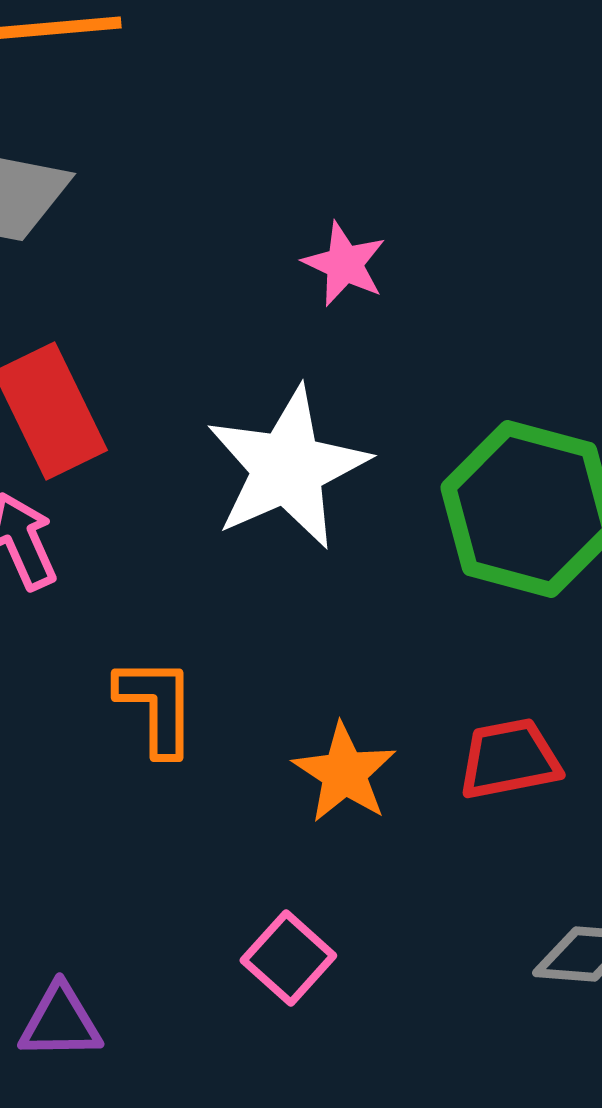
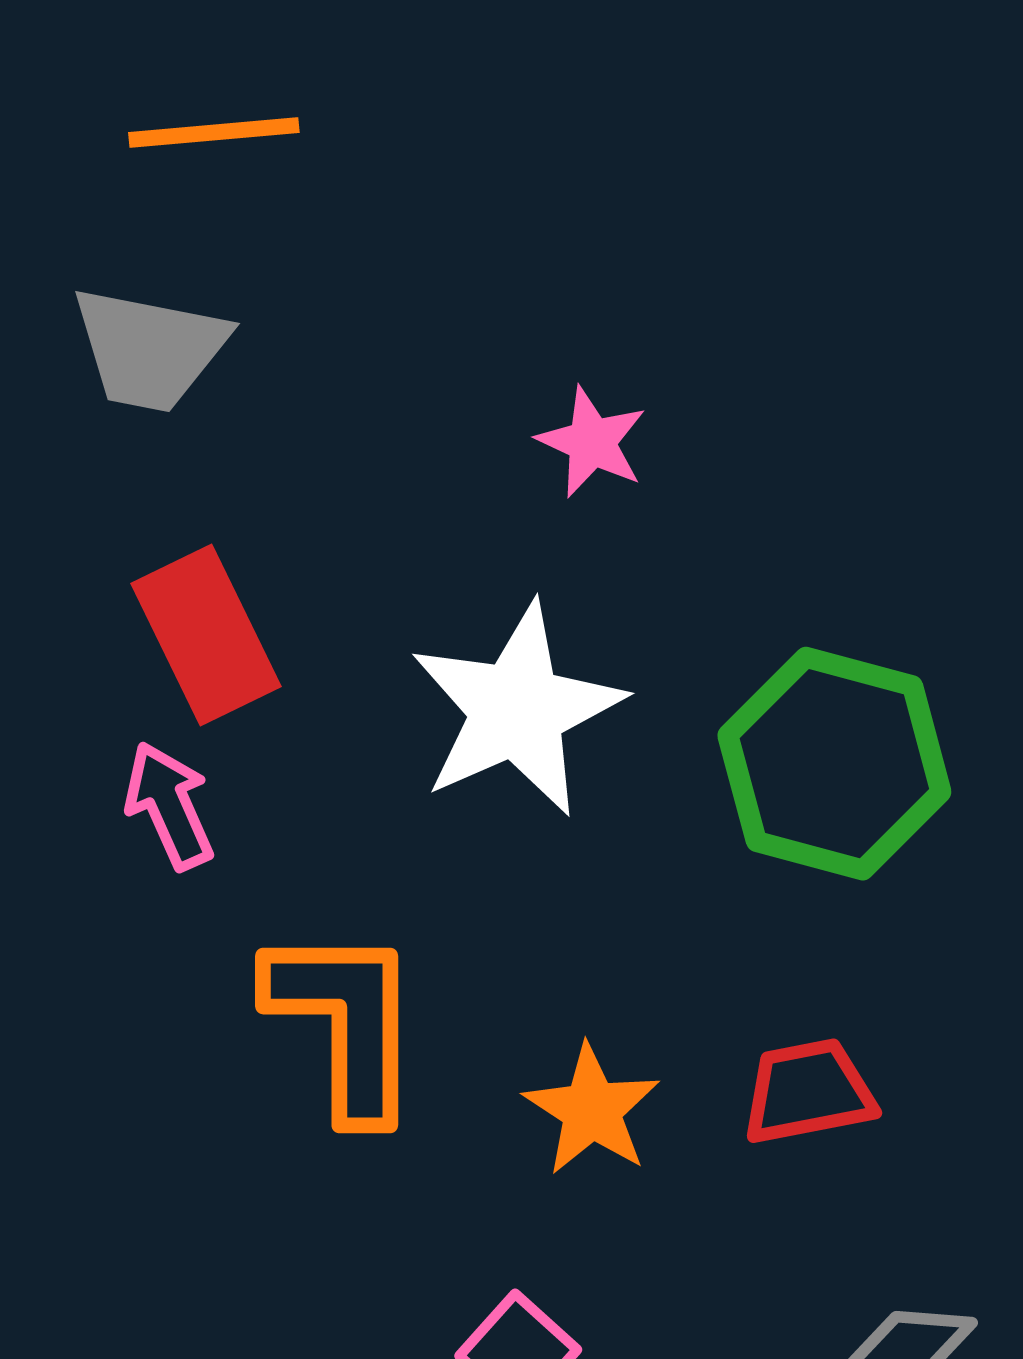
orange L-shape: (156, 706) -> (345, 1022), size x1.5

